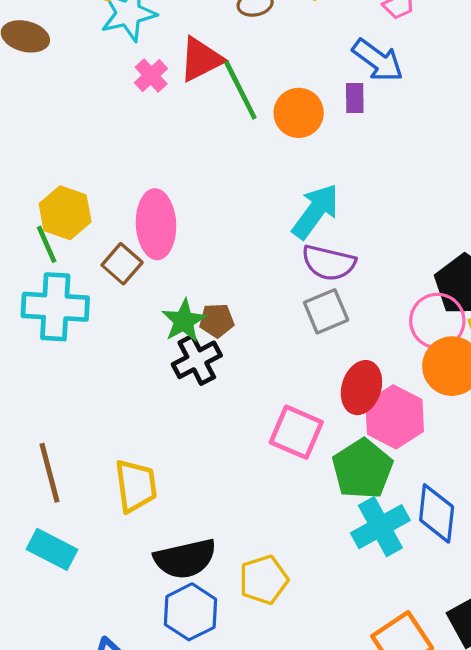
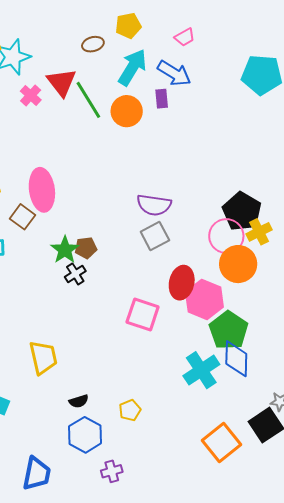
red triangle: (201, 59) -> (62, 82), turned -36
cyan arrow: (315, 211) -> (132, 67), moved
black cross: (197, 360) -> (75, 274), size x0.7
green pentagon: (362, 469) -> (229, 330), moved
black semicircle: (185, 559) -> (79, 401), size x0.5
yellow pentagon: (264, 580) -> (130, 410), size x0.7

